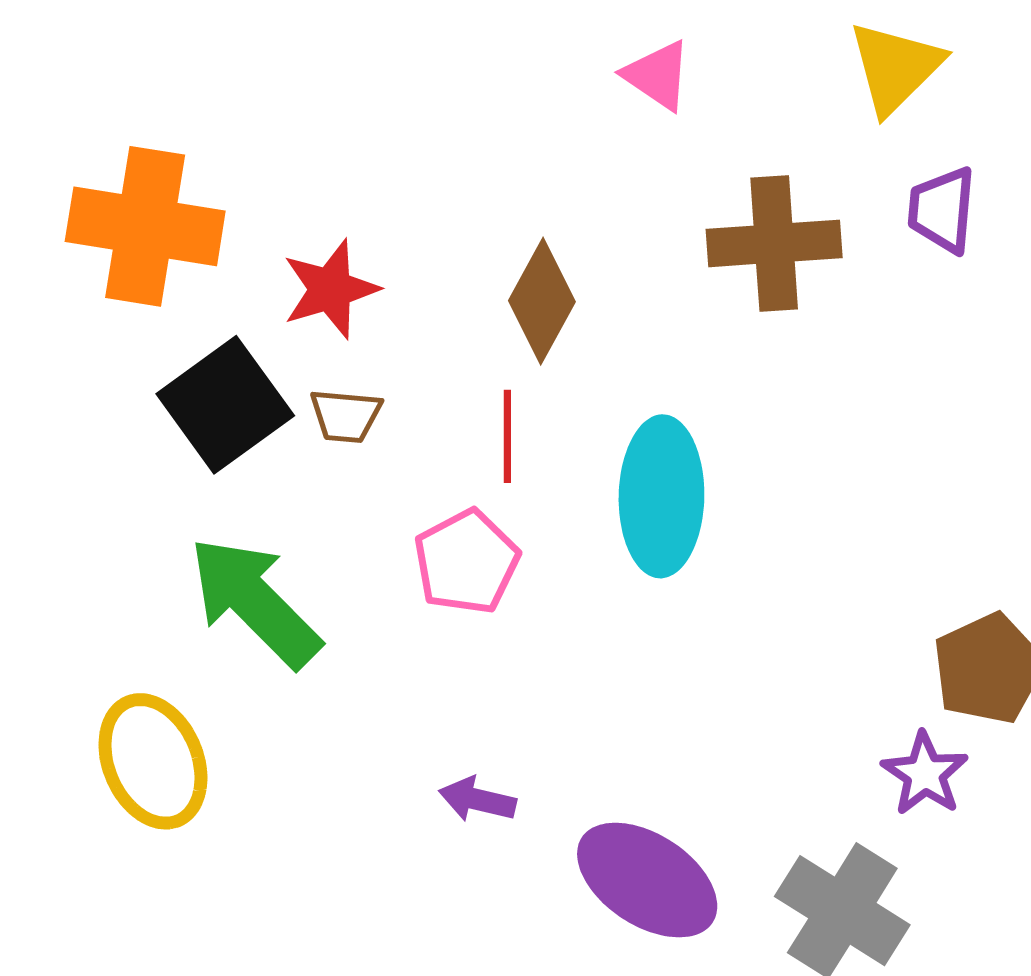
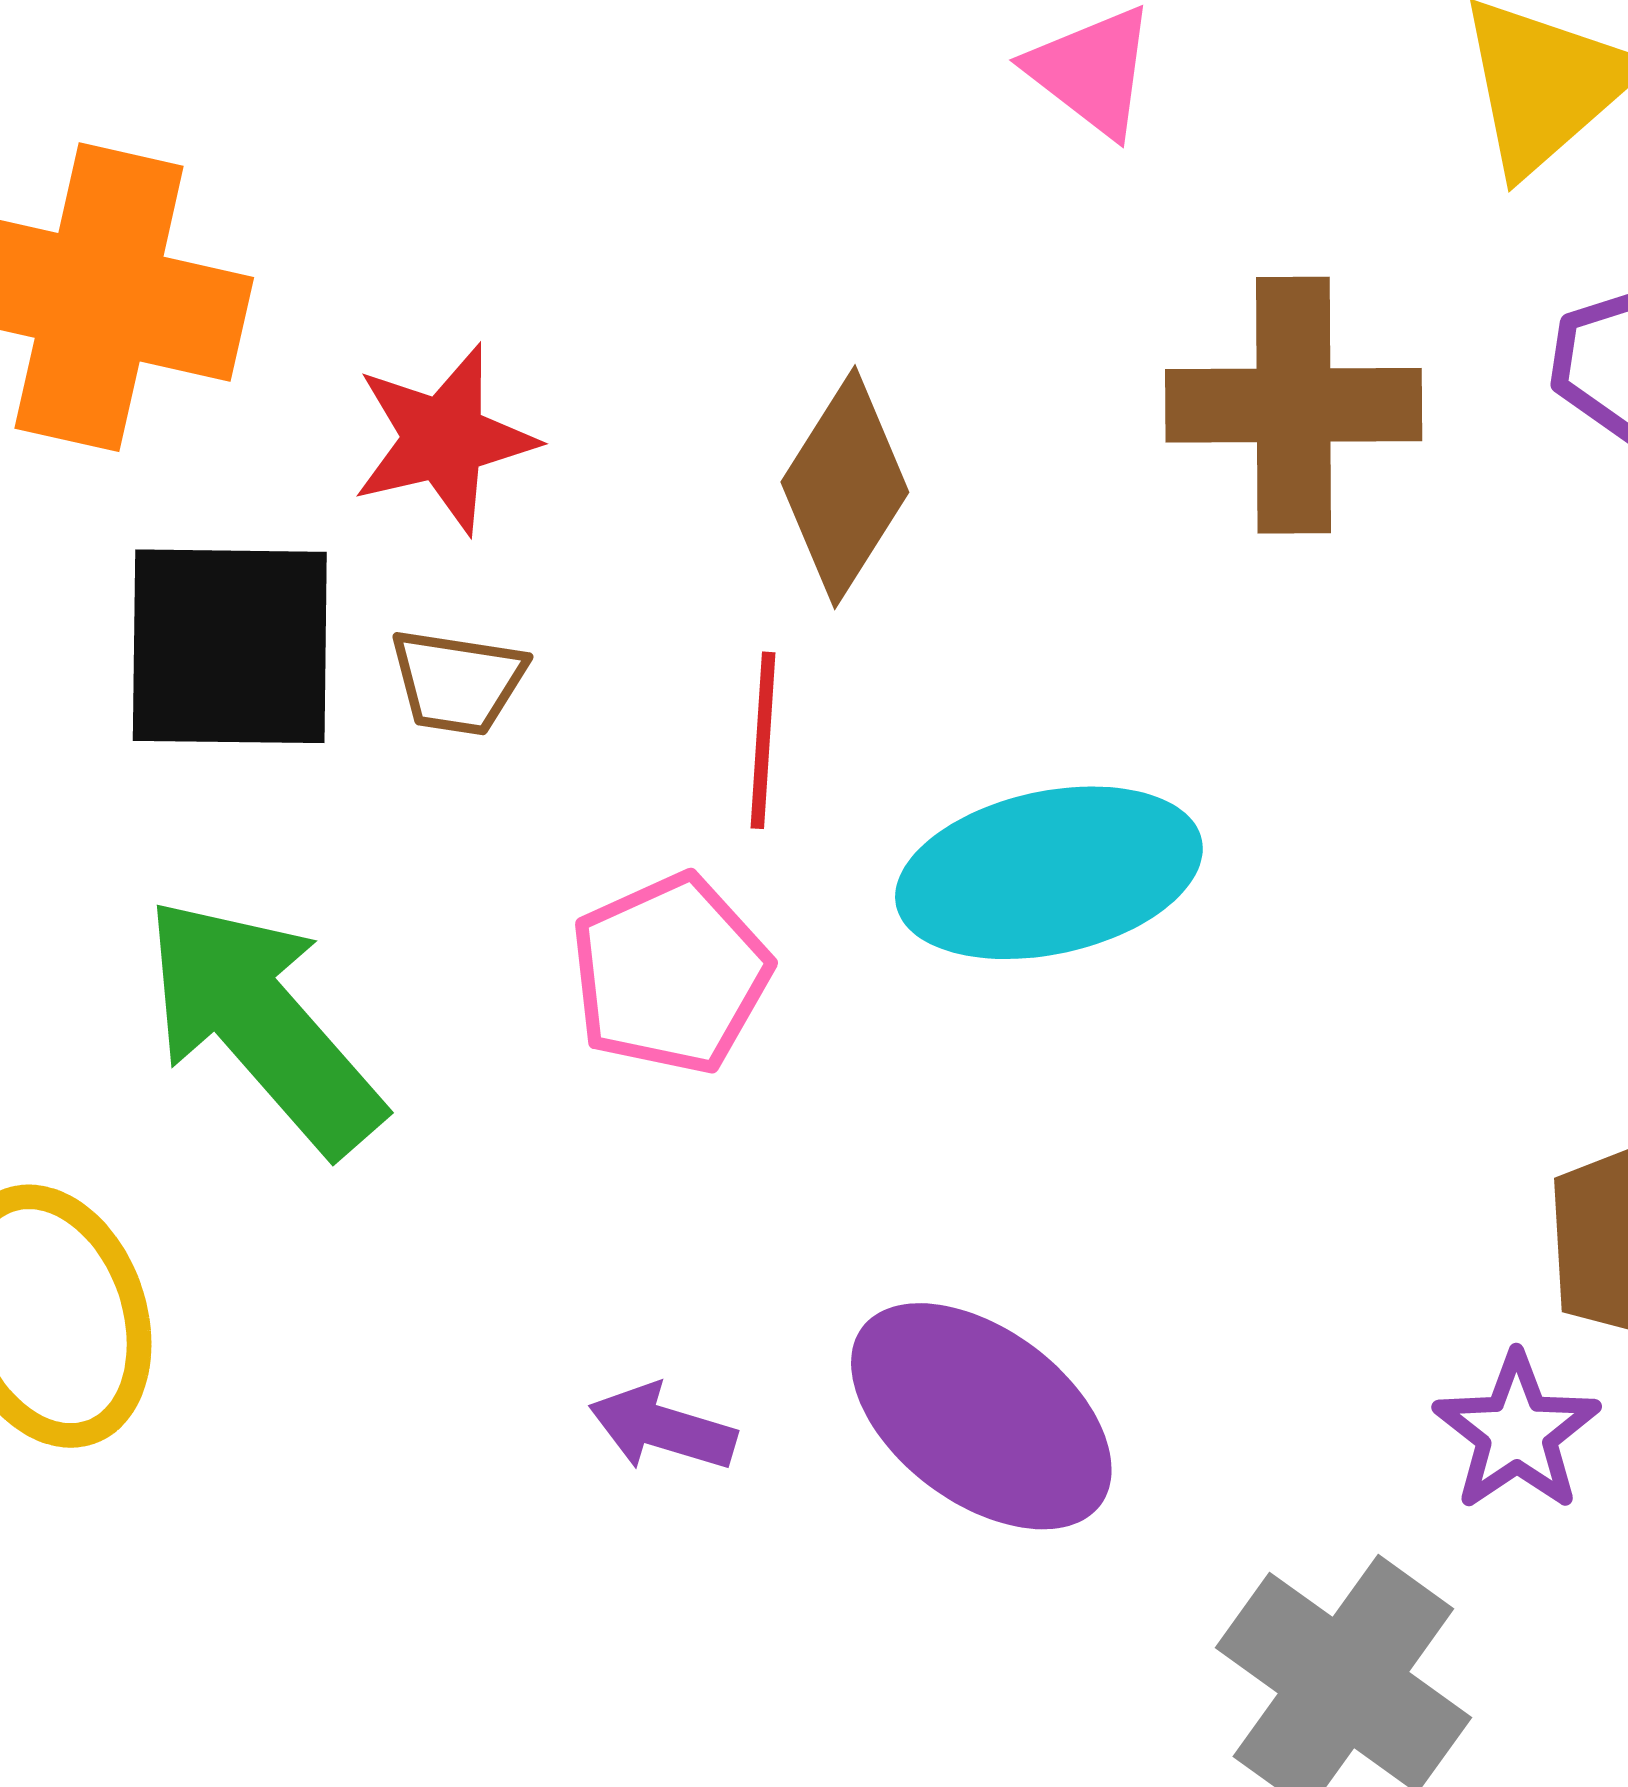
black square: (225, 405) -> (230, 646), turned 33
cyan ellipse: (661, 496) -> (1049, 873), turned 73
purple ellipse: (647, 880) -> (981, 1416), moved

